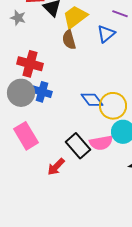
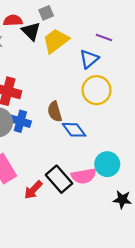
brown semicircle: (69, 40) -> (55, 112), moved
yellow circle: (113, 106) -> (97, 90), moved
red arrow: (56, 167) -> (33, 190), moved

